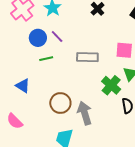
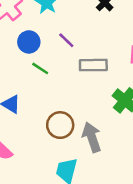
purple line: (57, 36) -> (66, 40), moved
green line: (46, 59) -> (40, 68), turned 48

